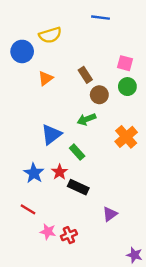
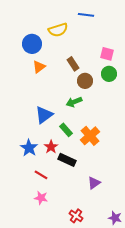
yellow semicircle: (50, 35) -> (58, 30), moved
blue circle: (22, 51) -> (32, 44), moved
orange cross: (126, 137) -> (90, 136), moved
red line: (28, 209) -> (41, 175), moved
red cross: (69, 235) -> (76, 216), moved, turned -32

